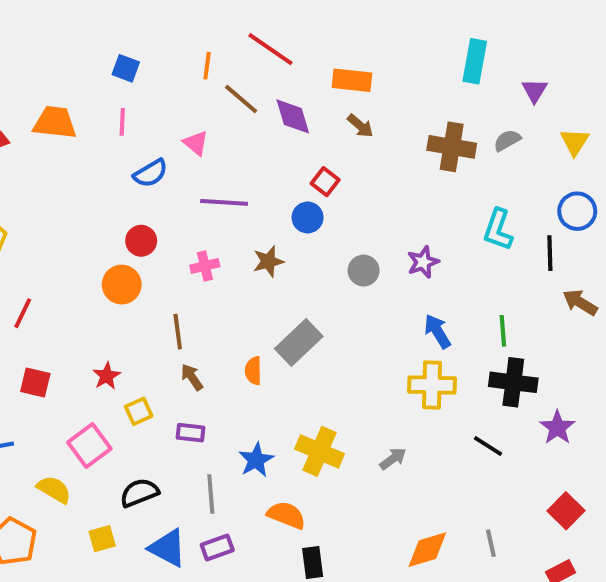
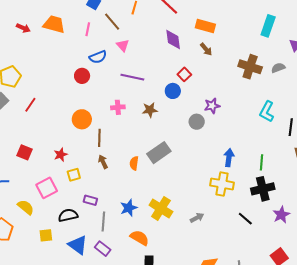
brown line: (241, 99) -> (112, 22), moved
red circle: (141, 241) -> (82, 76), moved
purple star: (423, 262) -> (212, 106), moved
orange circle: (122, 285) -> (82, 119), moved
red line: (23, 313) -> (30, 105), moved
blue arrow: (437, 331) -> (229, 158), turned 30
black cross: (513, 382) -> (263, 189), turned -30
purple rectangle: (190, 433) -> (90, 200), moved
purple rectangle: (217, 548) -> (103, 249), turned 49

